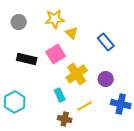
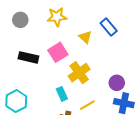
yellow triangle: (72, 33) -> (85, 37), moved
blue rectangle: (106, 42) -> (109, 27), moved
purple circle: (106, 79) -> (117, 83), moved

